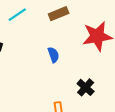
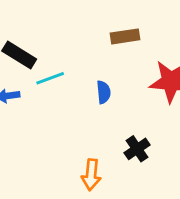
cyan line: (17, 15) -> (50, 78), moved

